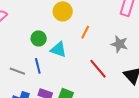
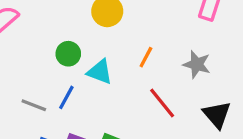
orange line: (85, 32) -> (146, 57), moved
blue line: (38, 66) -> (66, 97), turned 42

